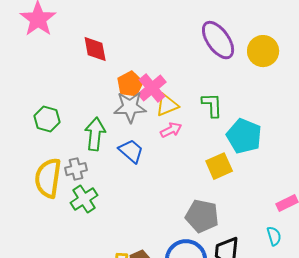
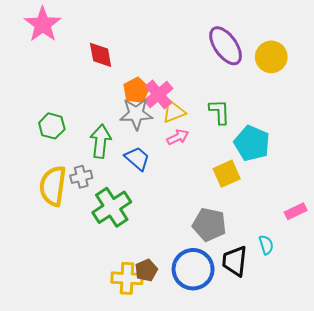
green cross: (84, 199) -> (112, 207), moved, size x1.4
cyan semicircle: (274, 236) -> (266, 245), moved

